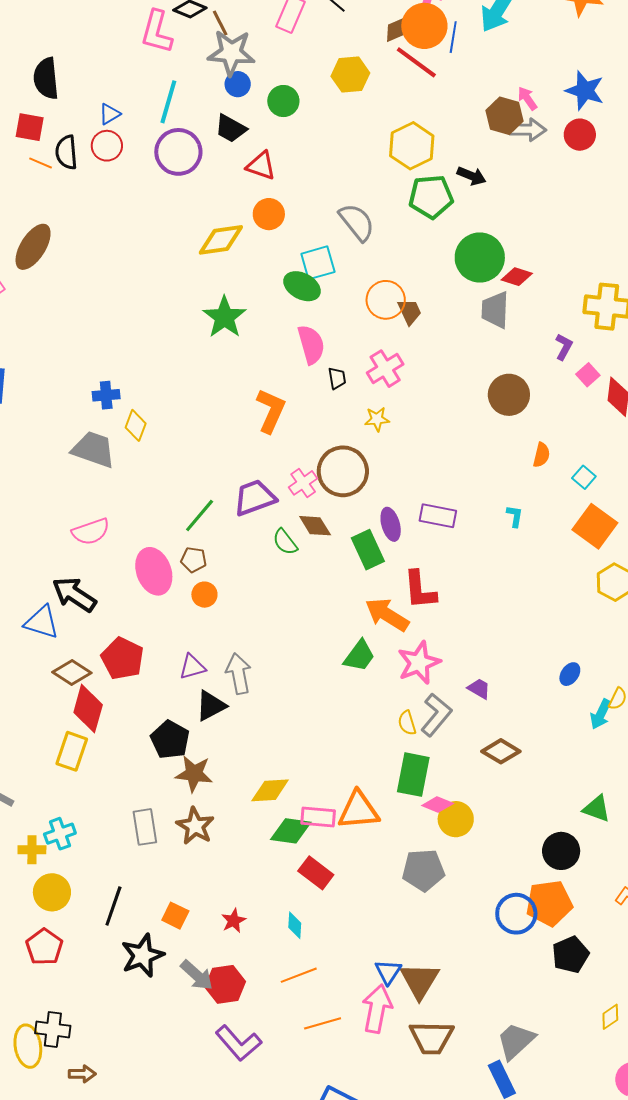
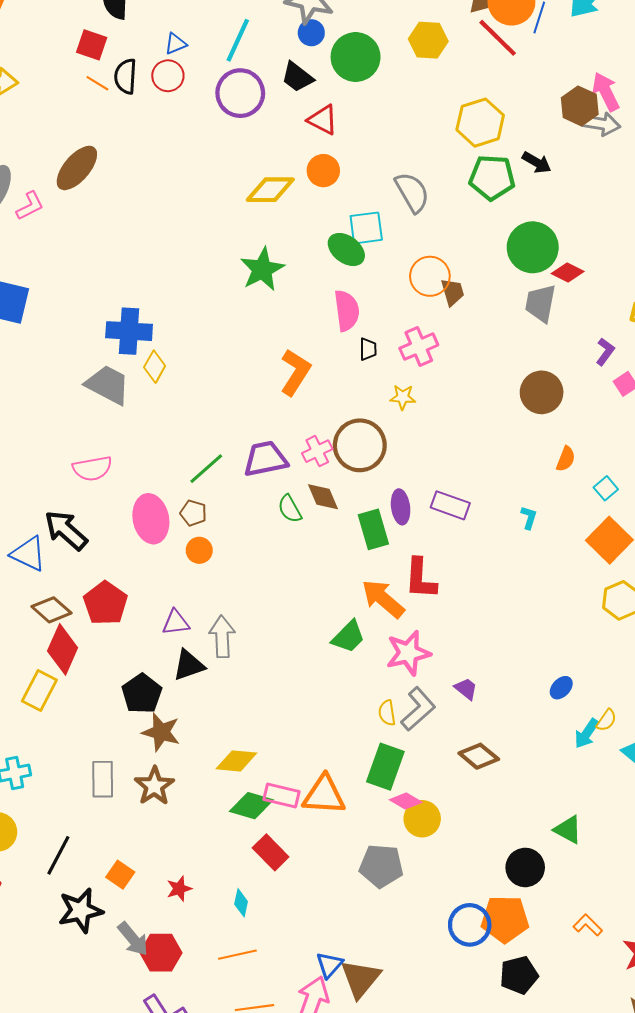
pink arrow: (527, 98) -> (606, 92), size x1.5
green circle: (283, 101) -> (356, 57), size x1.5
blue cross: (106, 395) -> (129, 331), size x1.6

